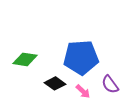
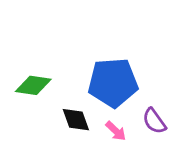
black diamond: (55, 83) -> (76, 120), turned 35

